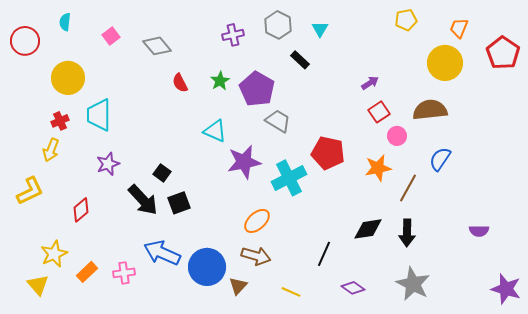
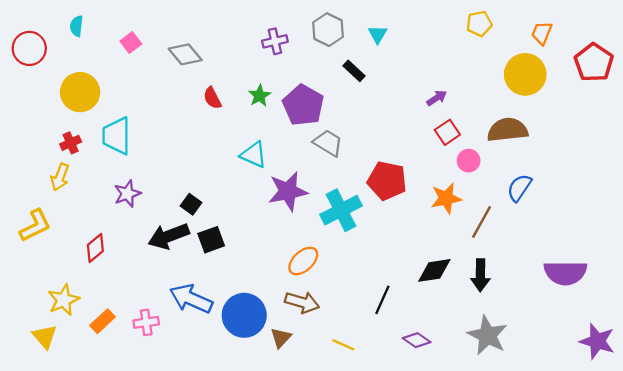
black arrow: (143, 200) -> (169, 236), turned 112
purple semicircle: (479, 231) -> (565, 273), size x1.8

